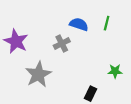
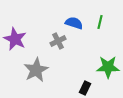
green star: (115, 71) -> (108, 67), size x1.6

